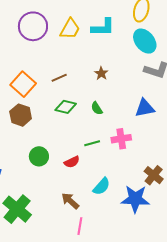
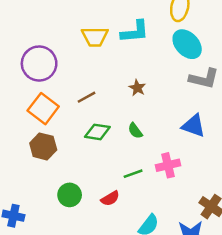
purple circle: (33, 26) -> (39, 64), moved
yellow trapezoid: (70, 29) -> (95, 37), turned 65
blue triangle: (145, 108) -> (194, 126), turned 35

